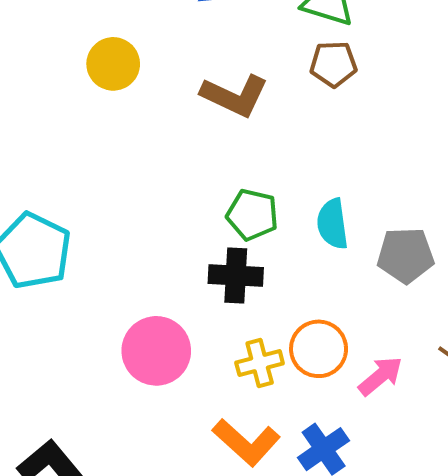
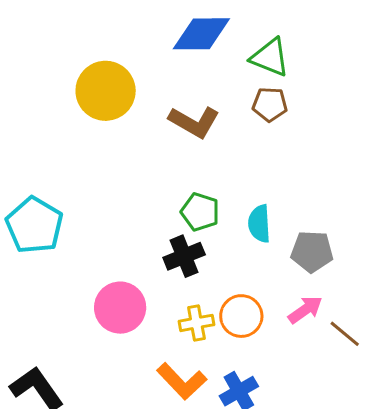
yellow circle: (113, 64) -> (106, 91), size x1.5
black cross: (236, 275) -> (184, 256), turned -30
pink arrow: (380, 376) -> (305, 310), moved

